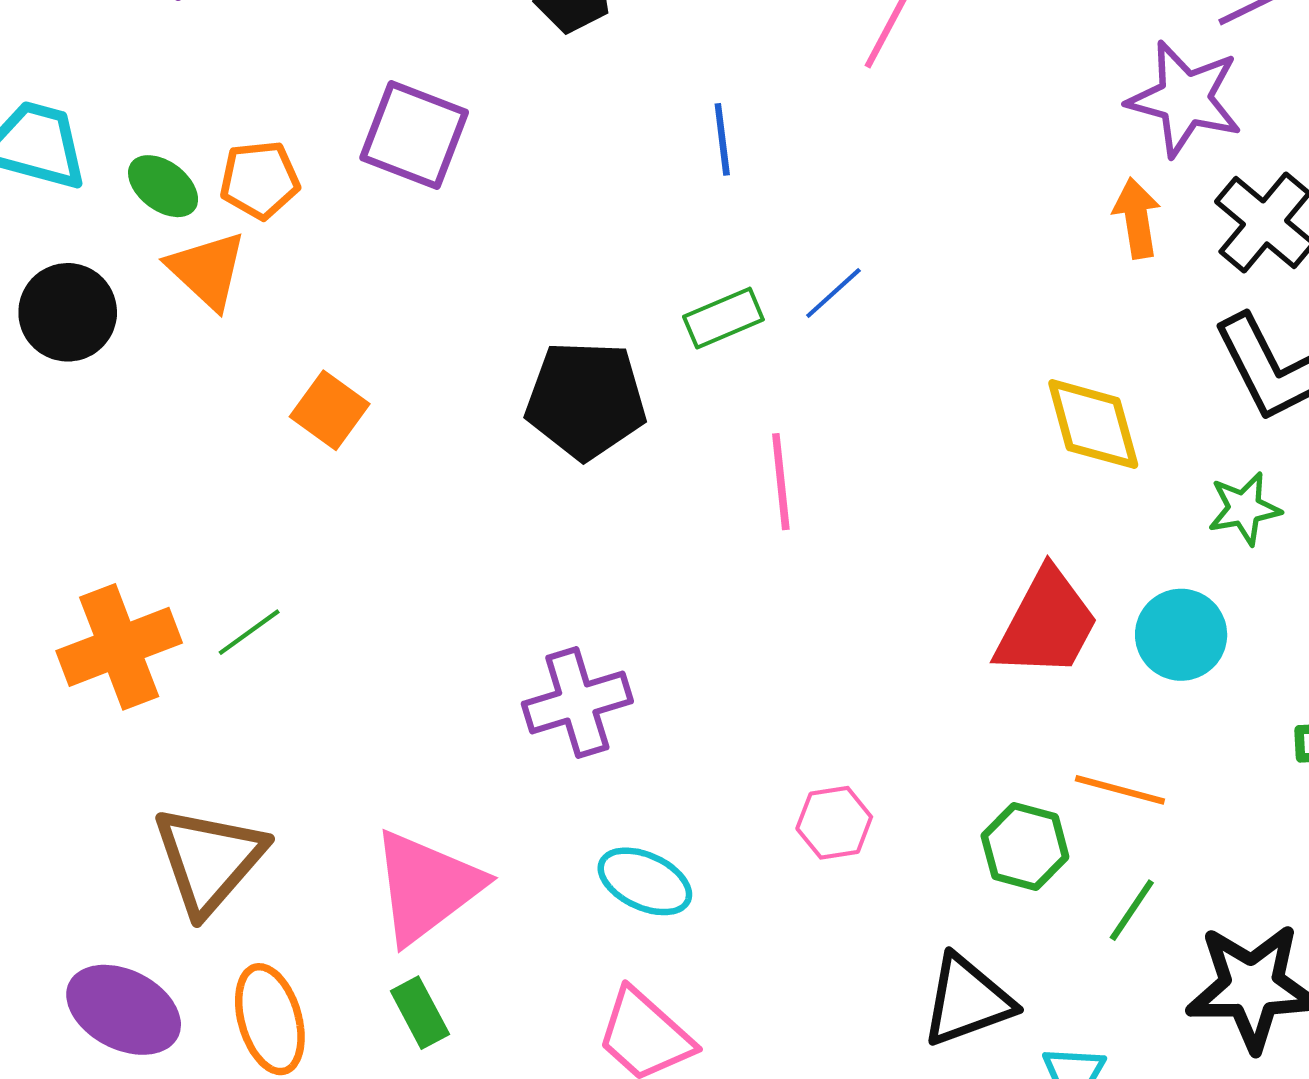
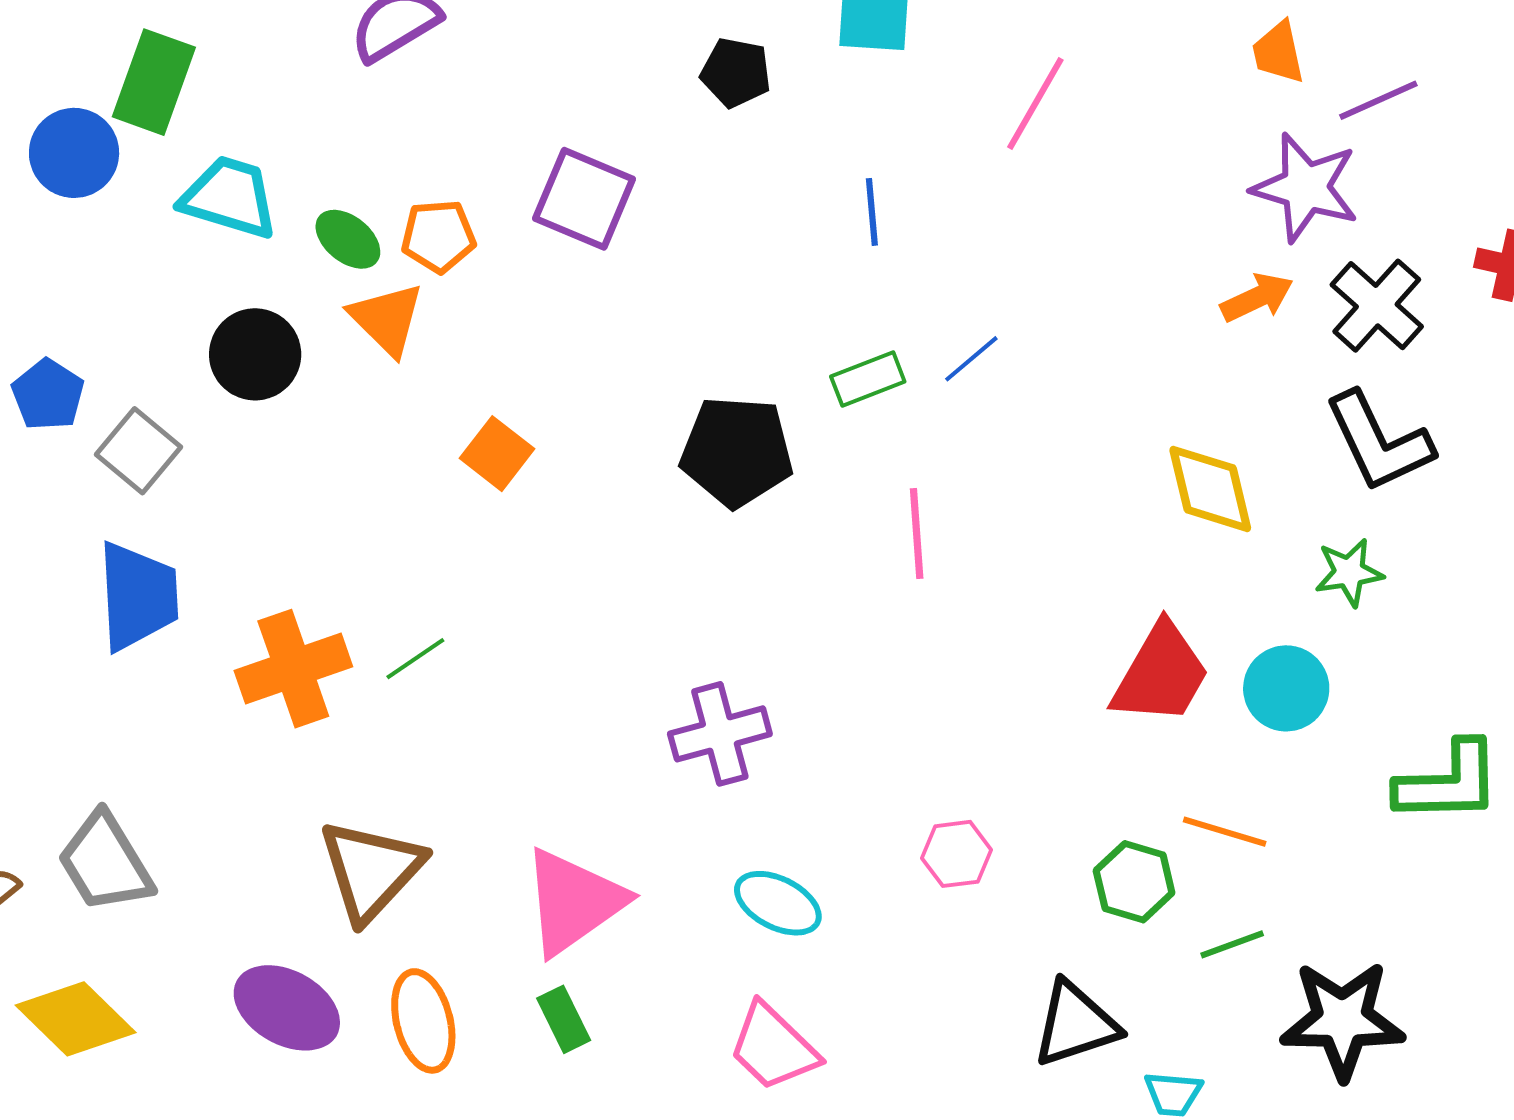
orange arrow: (1137, 218) -> (1257, 298), turned 72
green line: (1132, 910) -> (1232, 944), turned 34

